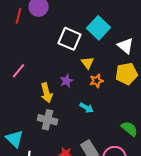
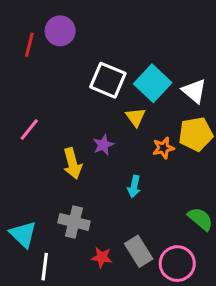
cyan square: (98, 28) -> (153, 83), moved
orange star: (96, 81) -> (163, 148), moved
cyan arrow: (86, 108) -> (134, 186), turned 72
gray cross: (48, 120) -> (74, 222), moved

